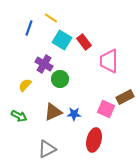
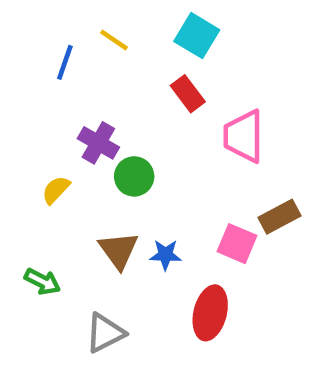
cyan square: (62, 40) -> (197, 36), moved
brown triangle: (53, 112) -> (118, 250), turned -42
green arrow: (19, 116) -> (42, 282), moved

